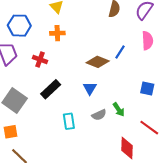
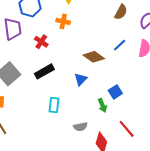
blue line: (120, 52) -> (120, 45), moved
blue square: (147, 88) -> (115, 92), moved, turned 32
gray semicircle: (99, 115) -> (80, 127), moved

